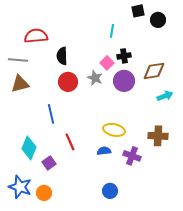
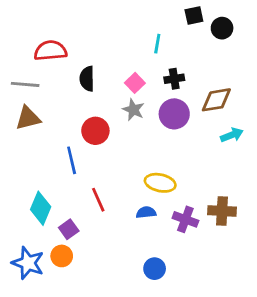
pink square: (107, 63) -> (135, 83), moved
red circle: (68, 82) -> (95, 131), moved
brown cross: (158, 136) -> (222, 211), moved
orange circle: (44, 193) -> (62, 256), moved

